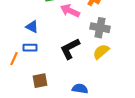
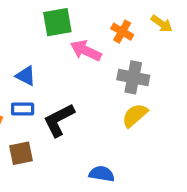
black L-shape: (70, 49) -> (59, 120), moved
brown square: (40, 81) -> (21, 153), moved

